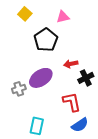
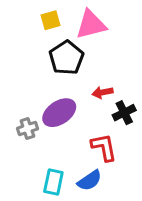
yellow square: (25, 14) -> (51, 20), moved, turned 32
pink triangle: (63, 17) -> (91, 25), size x1.6
blue semicircle: (80, 125) -> (90, 180), moved

